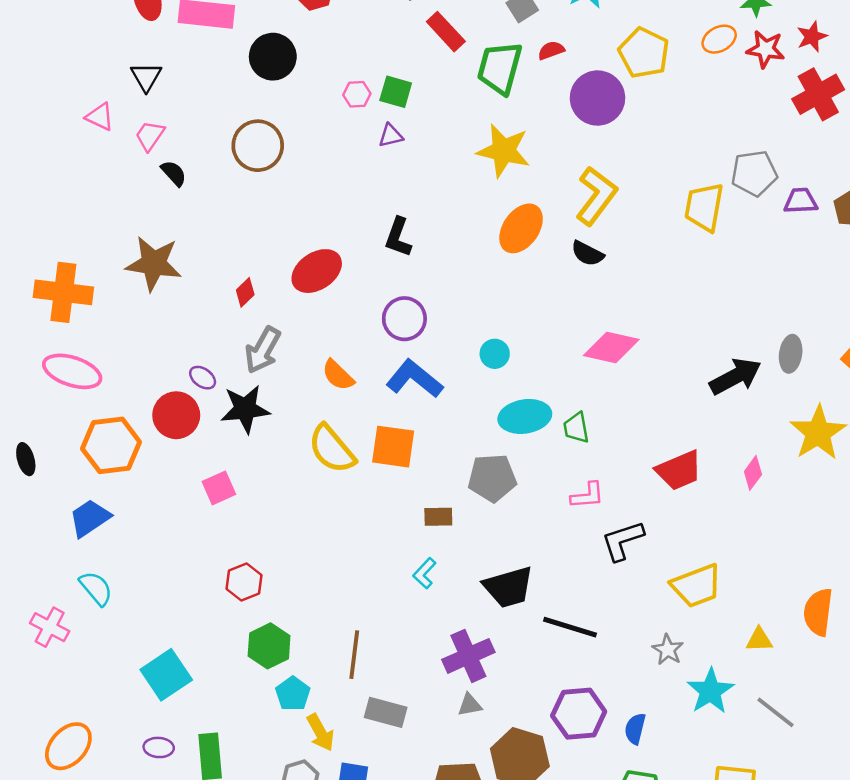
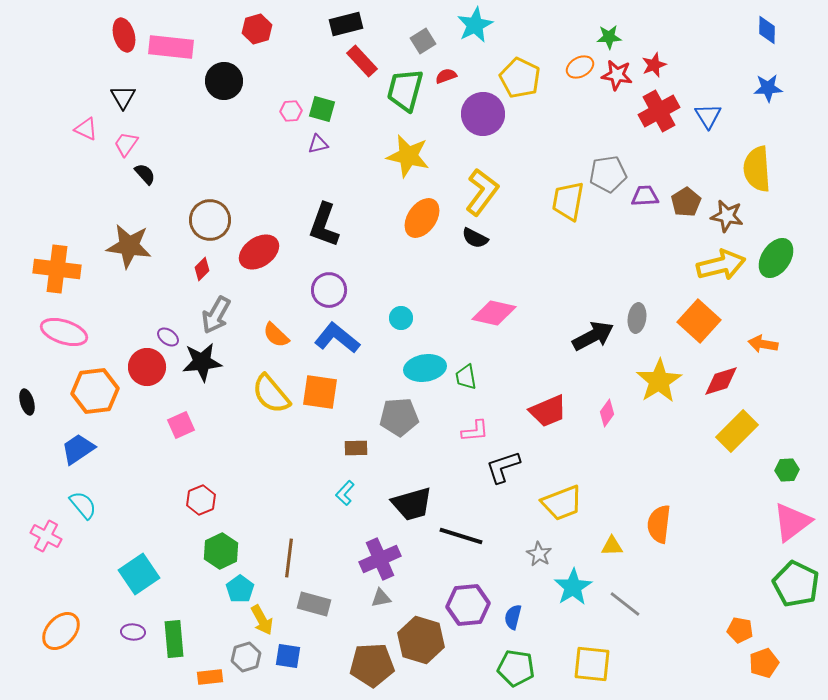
brown circle: (258, 146) -> (210, 220), moved
black L-shape: (398, 237) -> (324, 225), size x1.4

